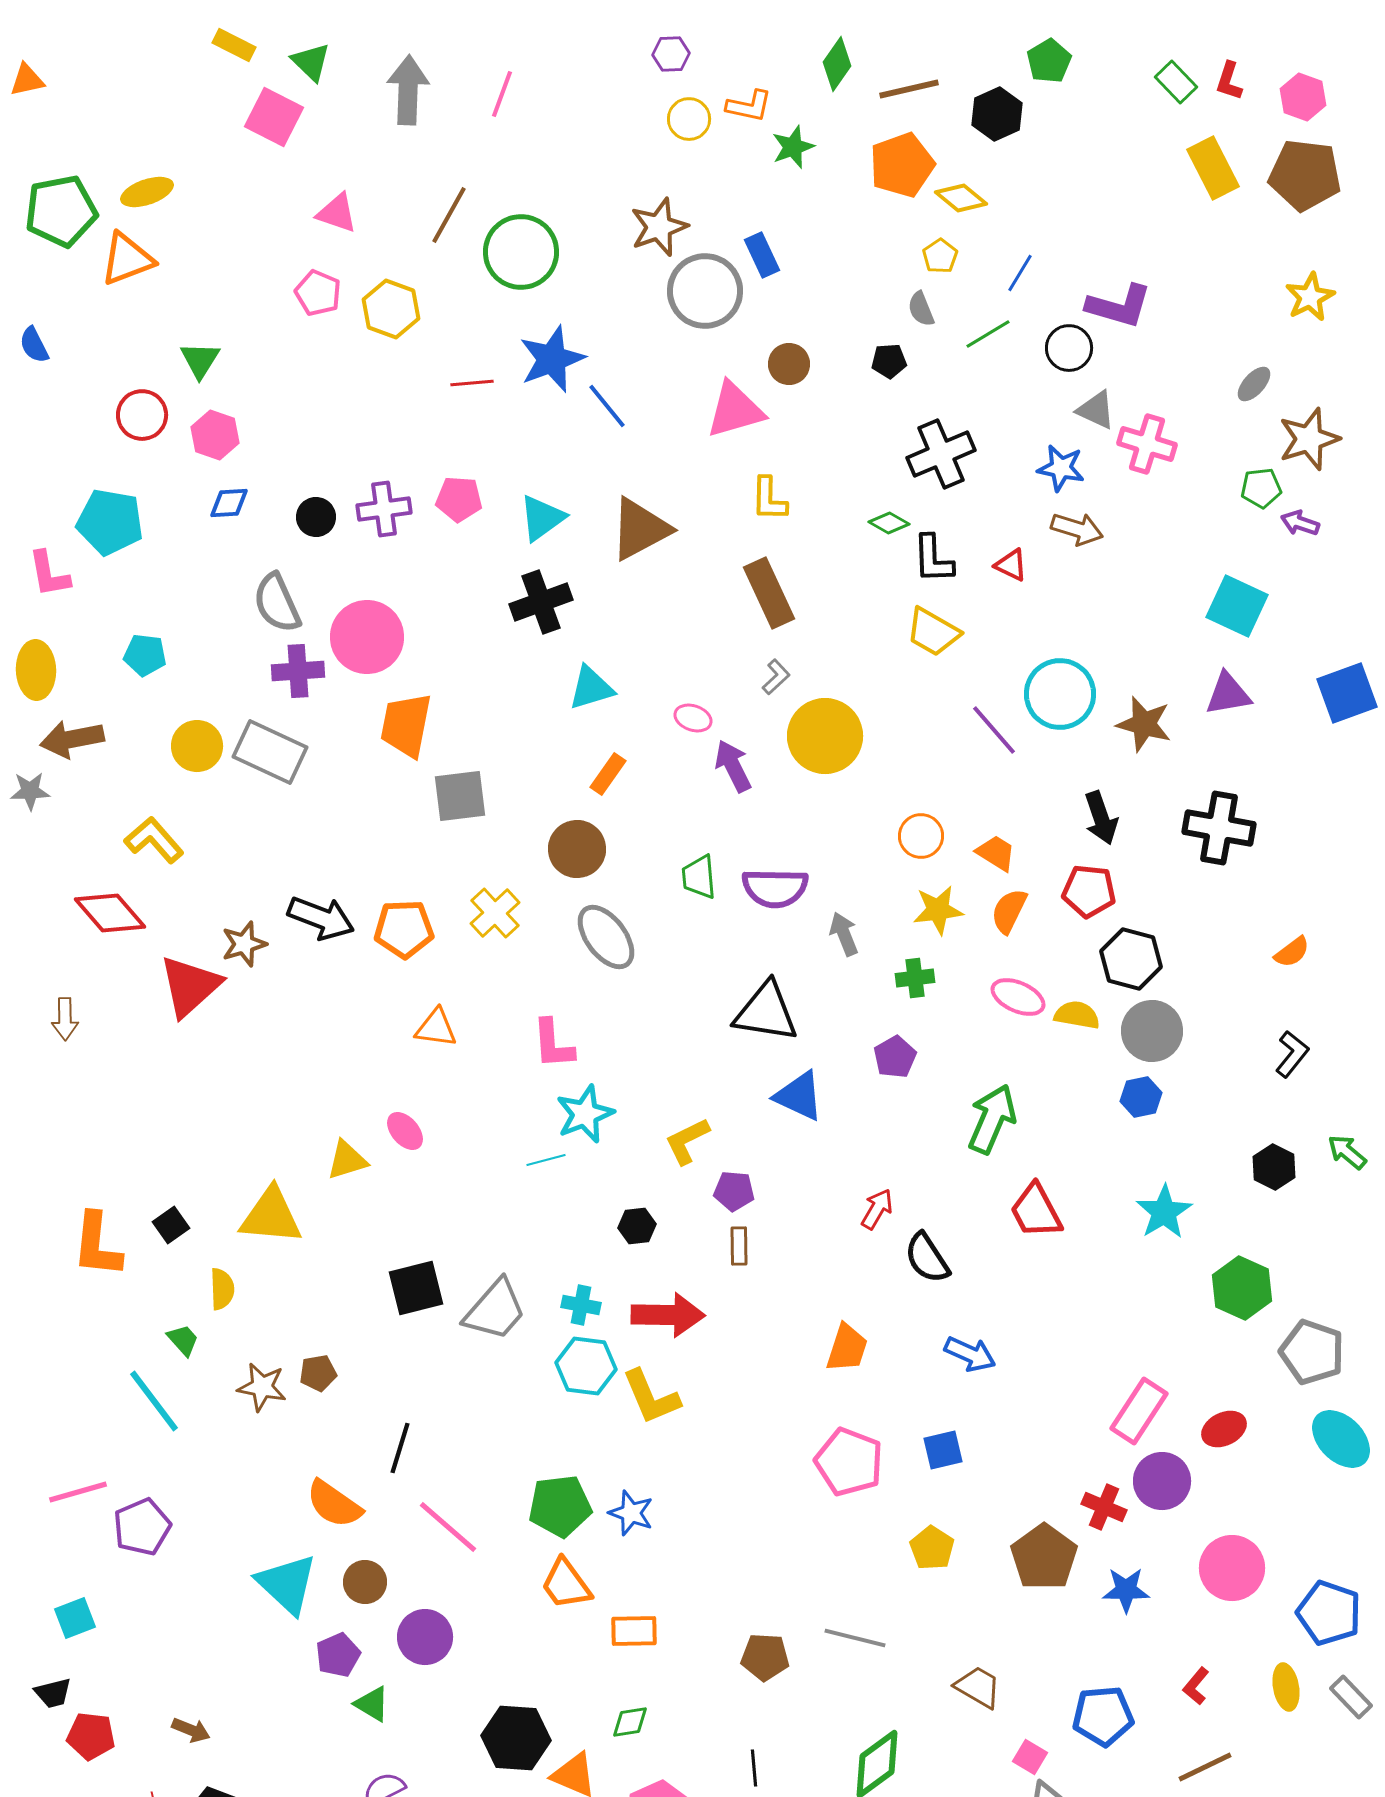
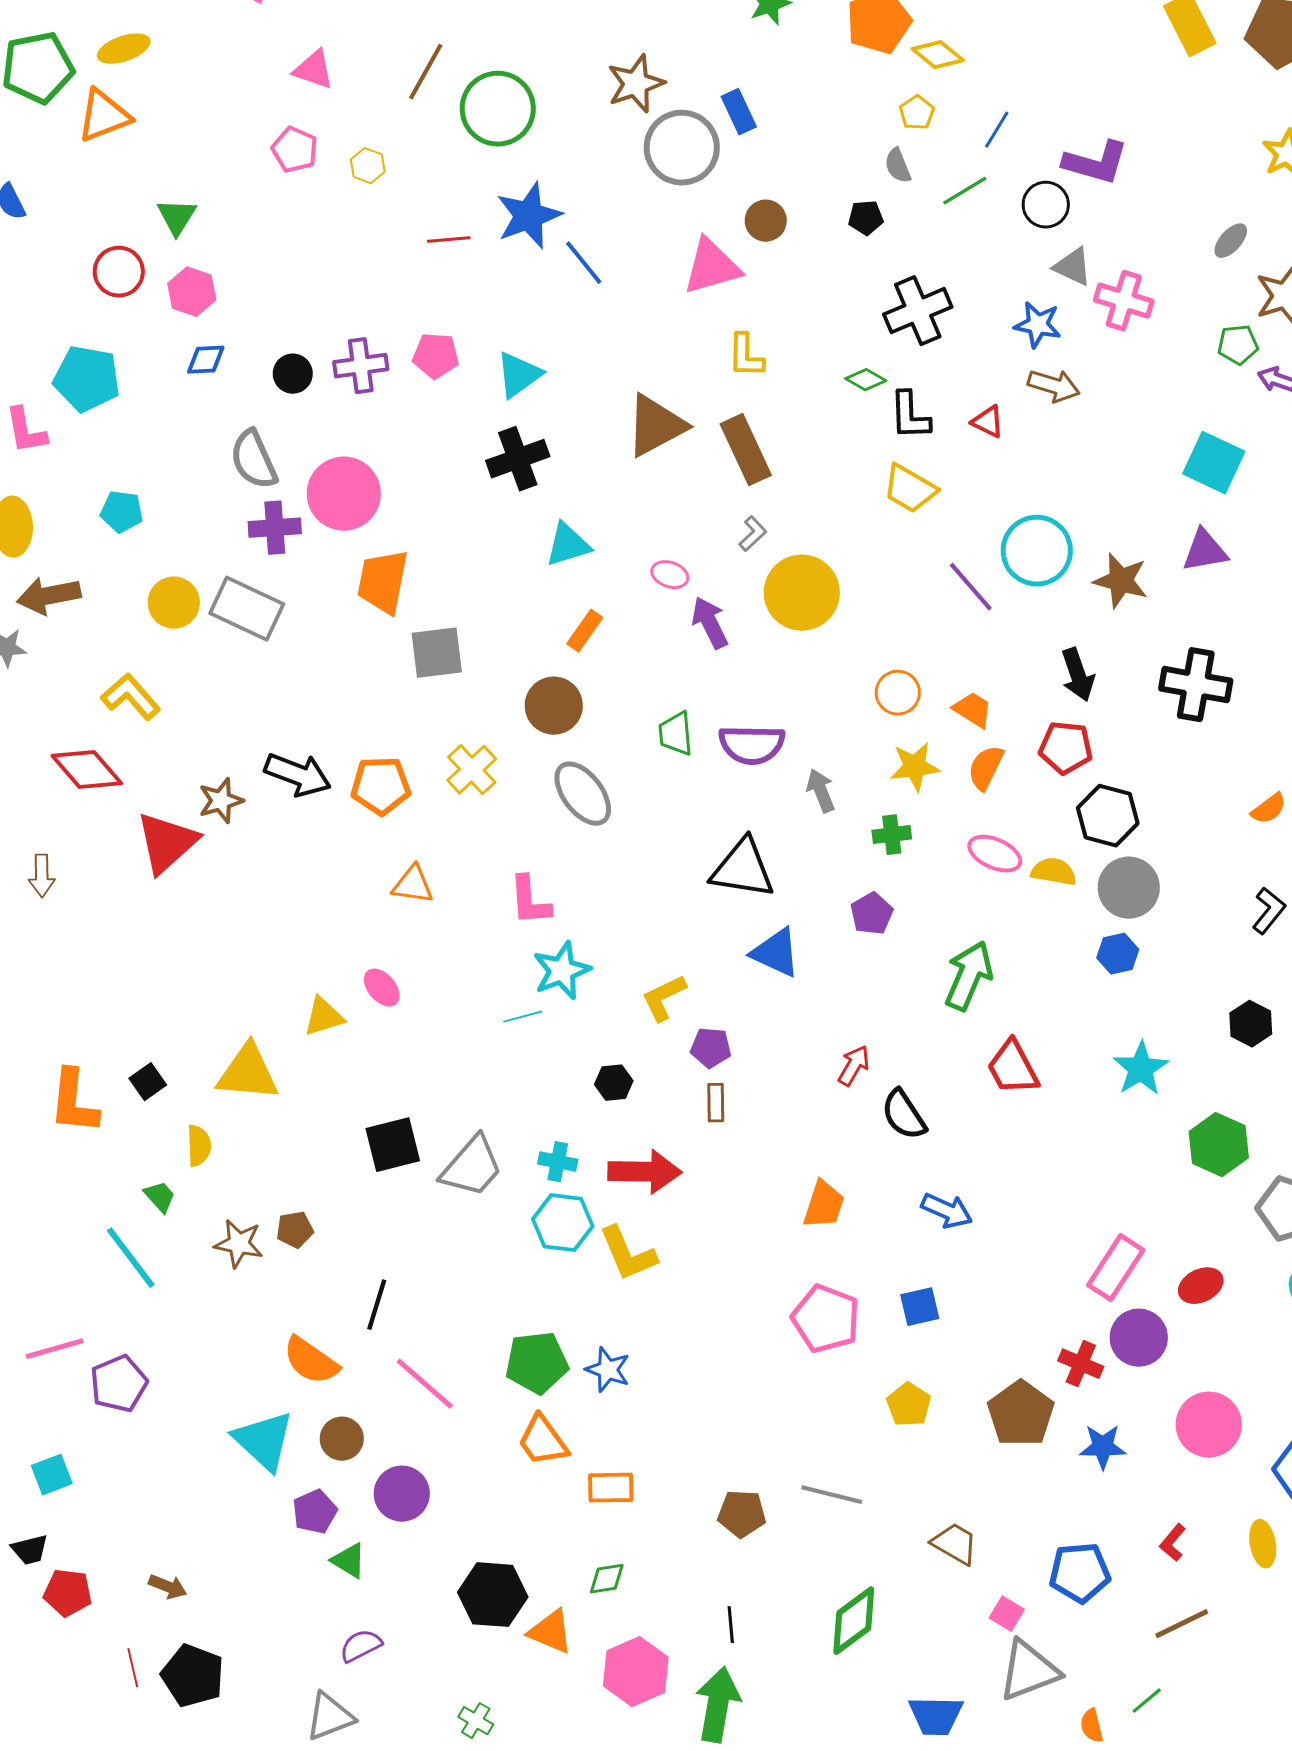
yellow hexagon: (391, 309) -> (368, 166), size x0.6
brown triangle: (640, 529) -> (656, 426), moved

